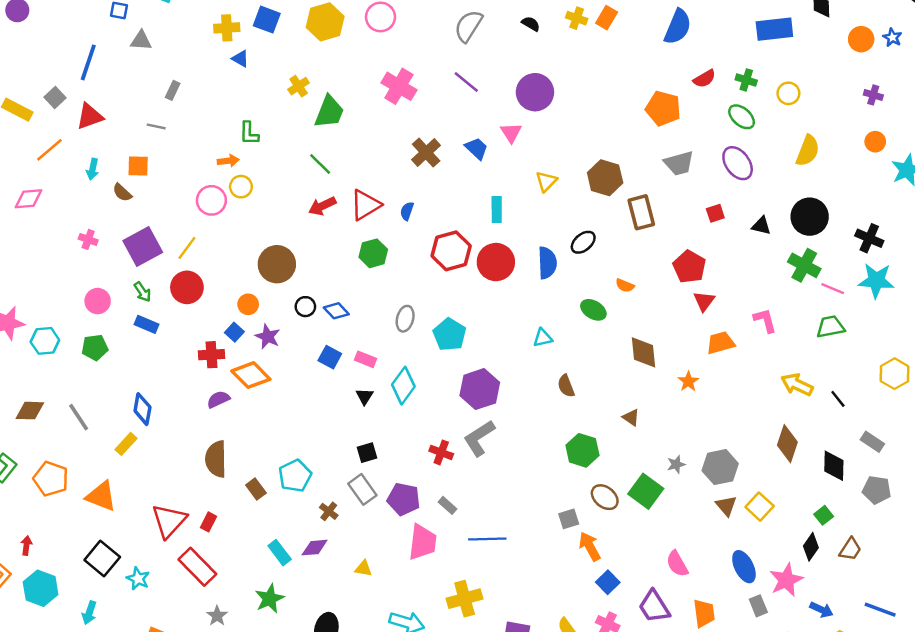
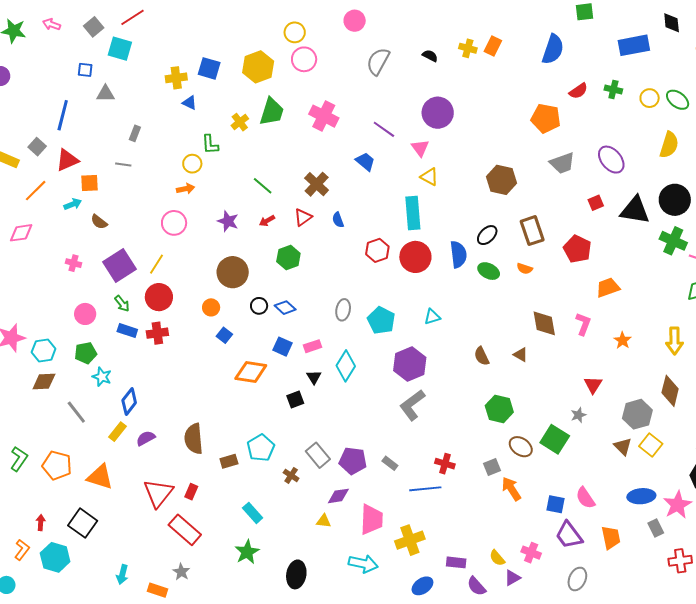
purple line: (466, 82) -> (384, 129), moved
green trapezoid: (329, 112) -> (272, 112), moved
green ellipse: (742, 117) -> (678, 100), moved
green L-shape: (249, 133) -> (210, 144), moved
blue trapezoid: (477, 148) -> (365, 162), moved
brown cross: (426, 153) -> (317, 184), moved
orange square: (138, 166) -> (90, 183), moved
cyan arrow: (93, 169) -> (73, 204), turned -120
yellow triangle: (546, 181) -> (429, 177), moved, turned -42
yellow circle: (241, 187) -> (192, 164), moved
red triangle: (365, 205) -> (303, 217), size x0.7
red arrow: (322, 206) -> (267, 221), size x0.7
cyan rectangle: (497, 209) -> (413, 213), size x1.5
blue semicircle: (407, 211) -> (338, 220), turned -35
brown rectangle: (641, 212) -> (532, 231), moved
black triangle: (761, 226) -> (635, 210), size x1.8
red hexagon: (451, 251) -> (377, 250), size x0.7
green hexagon: (373, 253) -> (288, 257), moved
red triangle: (704, 301) -> (593, 385), moved
green ellipse: (593, 310) -> (489, 271), moved
pink L-shape: (765, 320) -> (583, 324), moved, turned 40
blue square: (234, 332) -> (224, 335), moved
purple star: (268, 337) -> (228, 221), moved
cyan triangle: (543, 338) -> (432, 317), moved
orange trapezoid: (721, 343) -> (608, 288), moved
red cross: (212, 355) -> (157, 333), moved
pink rectangle: (366, 359) -> (313, 346), turned -36
orange diamond: (251, 375) -> (251, 372), moved, turned -32
orange star: (688, 381) -> (622, 340), moved
yellow arrow: (797, 384) -> (674, 341), turned -112
purple semicircle: (218, 399) -> (146, 438), moved
blue diamond: (142, 409) -> (129, 401), turned 32
brown diamond: (30, 411) -> (44, 381), moved
brown triangle: (631, 417) -> (521, 355), moved
red cross: (441, 452) -> (445, 464), moved
black square: (367, 453) -> (295, 399), moved
gray hexagon: (720, 467) -> (637, 414), moved
brown rectangle: (256, 489) -> (229, 461), turned -66
pink trapezoid: (423, 542) -> (372, 519), moved
purple diamond: (315, 548) -> (338, 496), moved
black square: (102, 558) -> (83, 523), moved
blue ellipse: (744, 567) -> (641, 496), turned -64
cyan star: (138, 579) -> (102, 377), moved
blue square: (608, 582) -> (555, 504), moved, turned -30
cyan arrow: (89, 613) -> (122, 575), moved
gray star: (217, 616) -> (181, 572), moved

